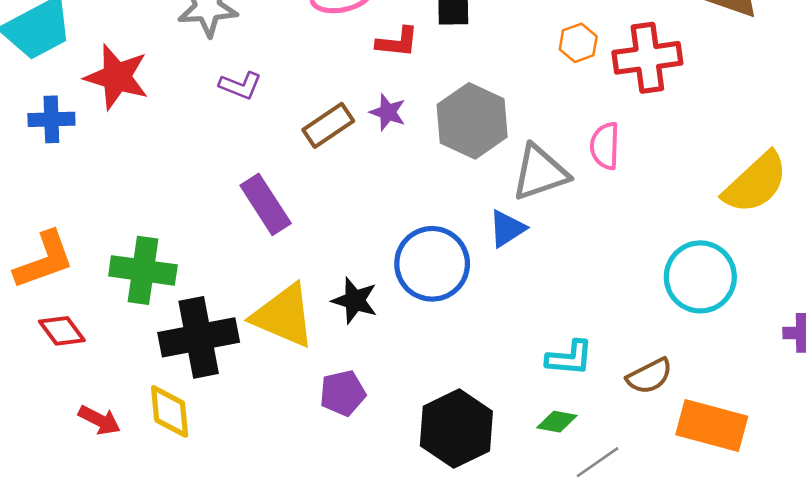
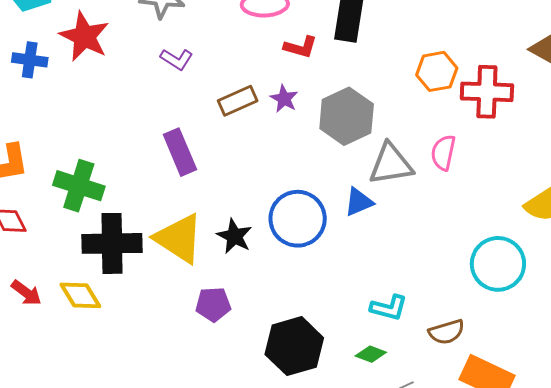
orange hexagon: (578, 43) -> (437, 71), size x1.4
yellow diamond: (170, 411) -> (80, 295), turned -36

